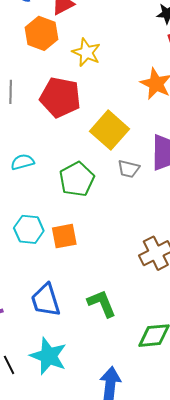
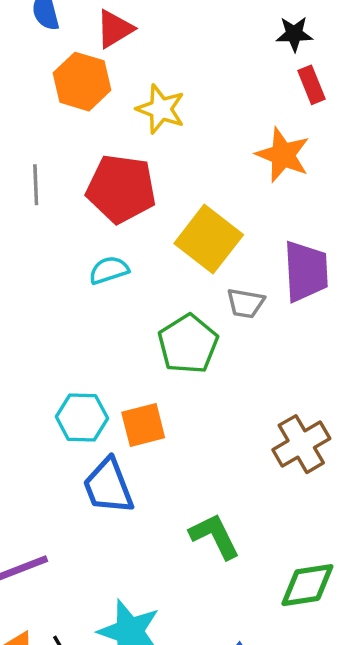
cyan semicircle: (23, 162) -> (109, 270), moved
green pentagon: (77, 179) -> (188, 344), moved
blue trapezoid: (46, 300) -> (108, 486), moved

